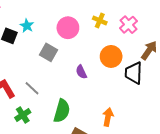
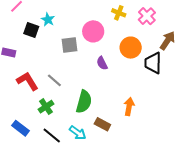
pink circle: (68, 28) -> (93, 31), moved
gray square: (48, 52) -> (70, 45), turned -36

